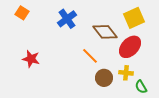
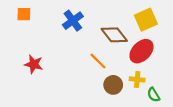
orange square: (22, 13) -> (24, 14), turned -32

